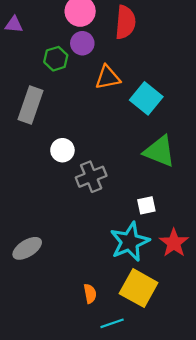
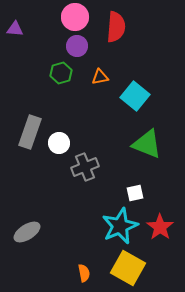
green hexagon: (56, 59) -> (61, 73), moved
orange triangle: (108, 77) -> (100, 77), size x0.7
gray rectangle: (30, 105) -> (30, 132), moved

